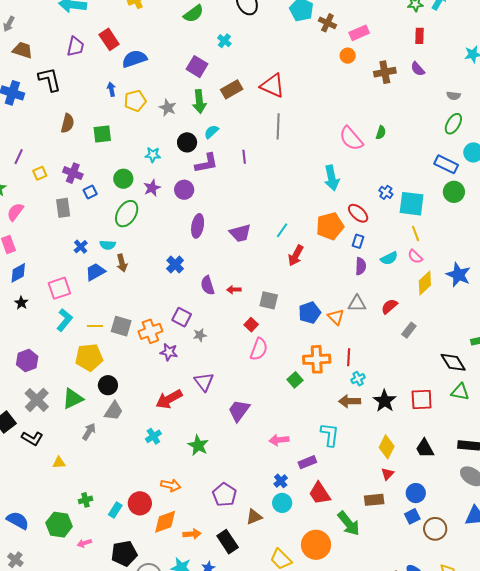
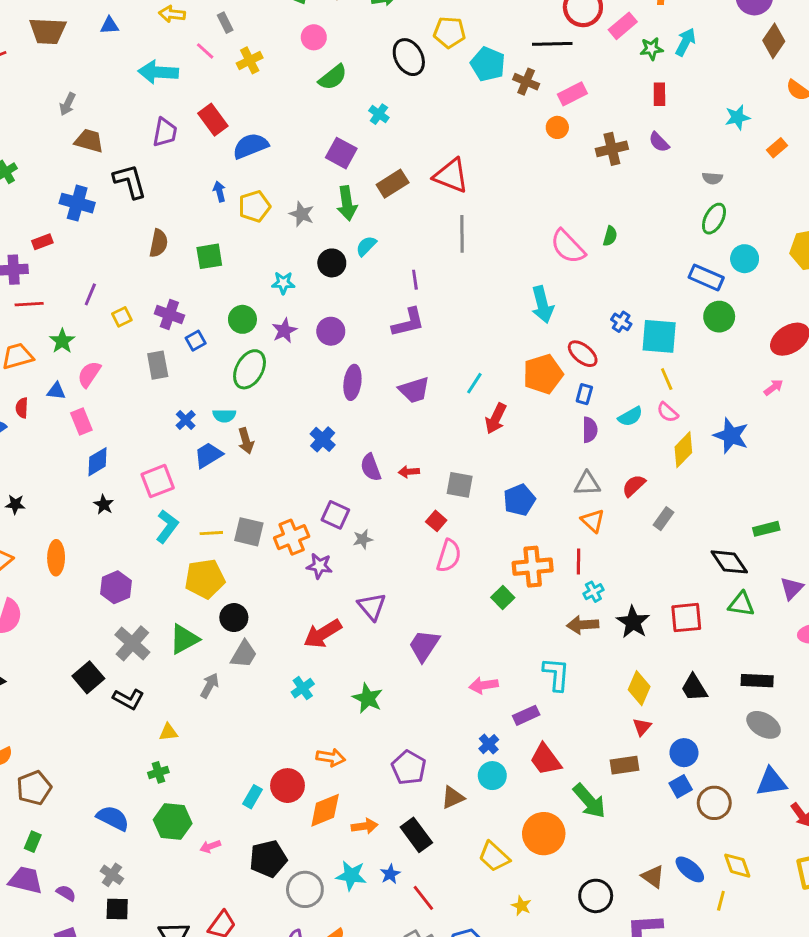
purple L-shape: (206, 163) -> (408, 323), moved
orange triangle: (336, 317) -> (593, 521), moved
green cross: (86, 500) -> (158, 772), moved

